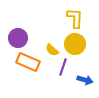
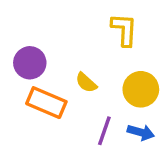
yellow circle: (75, 44) -> (141, 89), moved
purple line: (63, 67) -> (104, 131), moved

